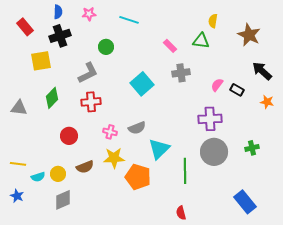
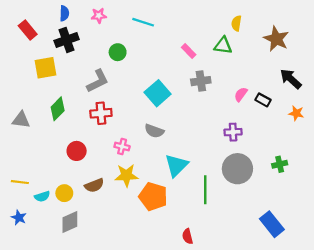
purple cross: (210, 119) -> (233, 132), size x0.7
gray semicircle: (137, 128) -> (154, 131), moved, turned 42
red semicircle: (181, 213) -> (188, 236), moved

